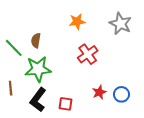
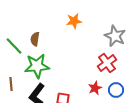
gray star: (120, 24) -> (115, 36), moved
red cross: (88, 54) -> (107, 63), moved

